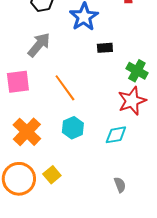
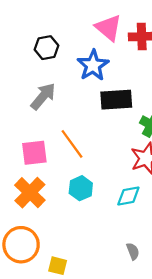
black rectangle: (105, 48) -> (116, 100), size x1.8
pink square: (18, 82) -> (34, 153), moved
yellow square: (52, 175) -> (58, 266), moved, turned -36

